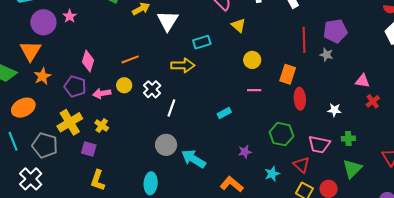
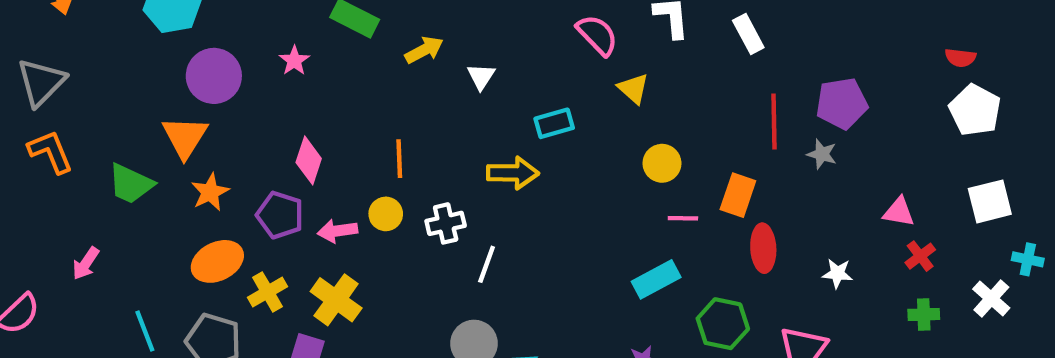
pink star: (70, 16) -> (294, 61), moved
white triangle: (168, 21) -> (481, 77), size x0.6
orange line: (130, 59) -> (399, 159), turned -72
white cross: (152, 89) -> (446, 223), turned 30
pink line: (254, 90) -> (683, 218), moved
orange ellipse: (23, 108) -> (217, 261), moved
cyan rectangle: (224, 113) -> (656, 279), moved, size x1.5
yellow cross: (70, 122) -> (268, 292), size x0.7
yellow cross: (102, 125) -> (336, 300), size x1.6
green cross: (348, 139) -> (924, 314), moved

